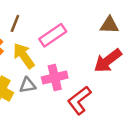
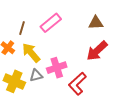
pink rectangle: (53, 35) -> (51, 23), moved

